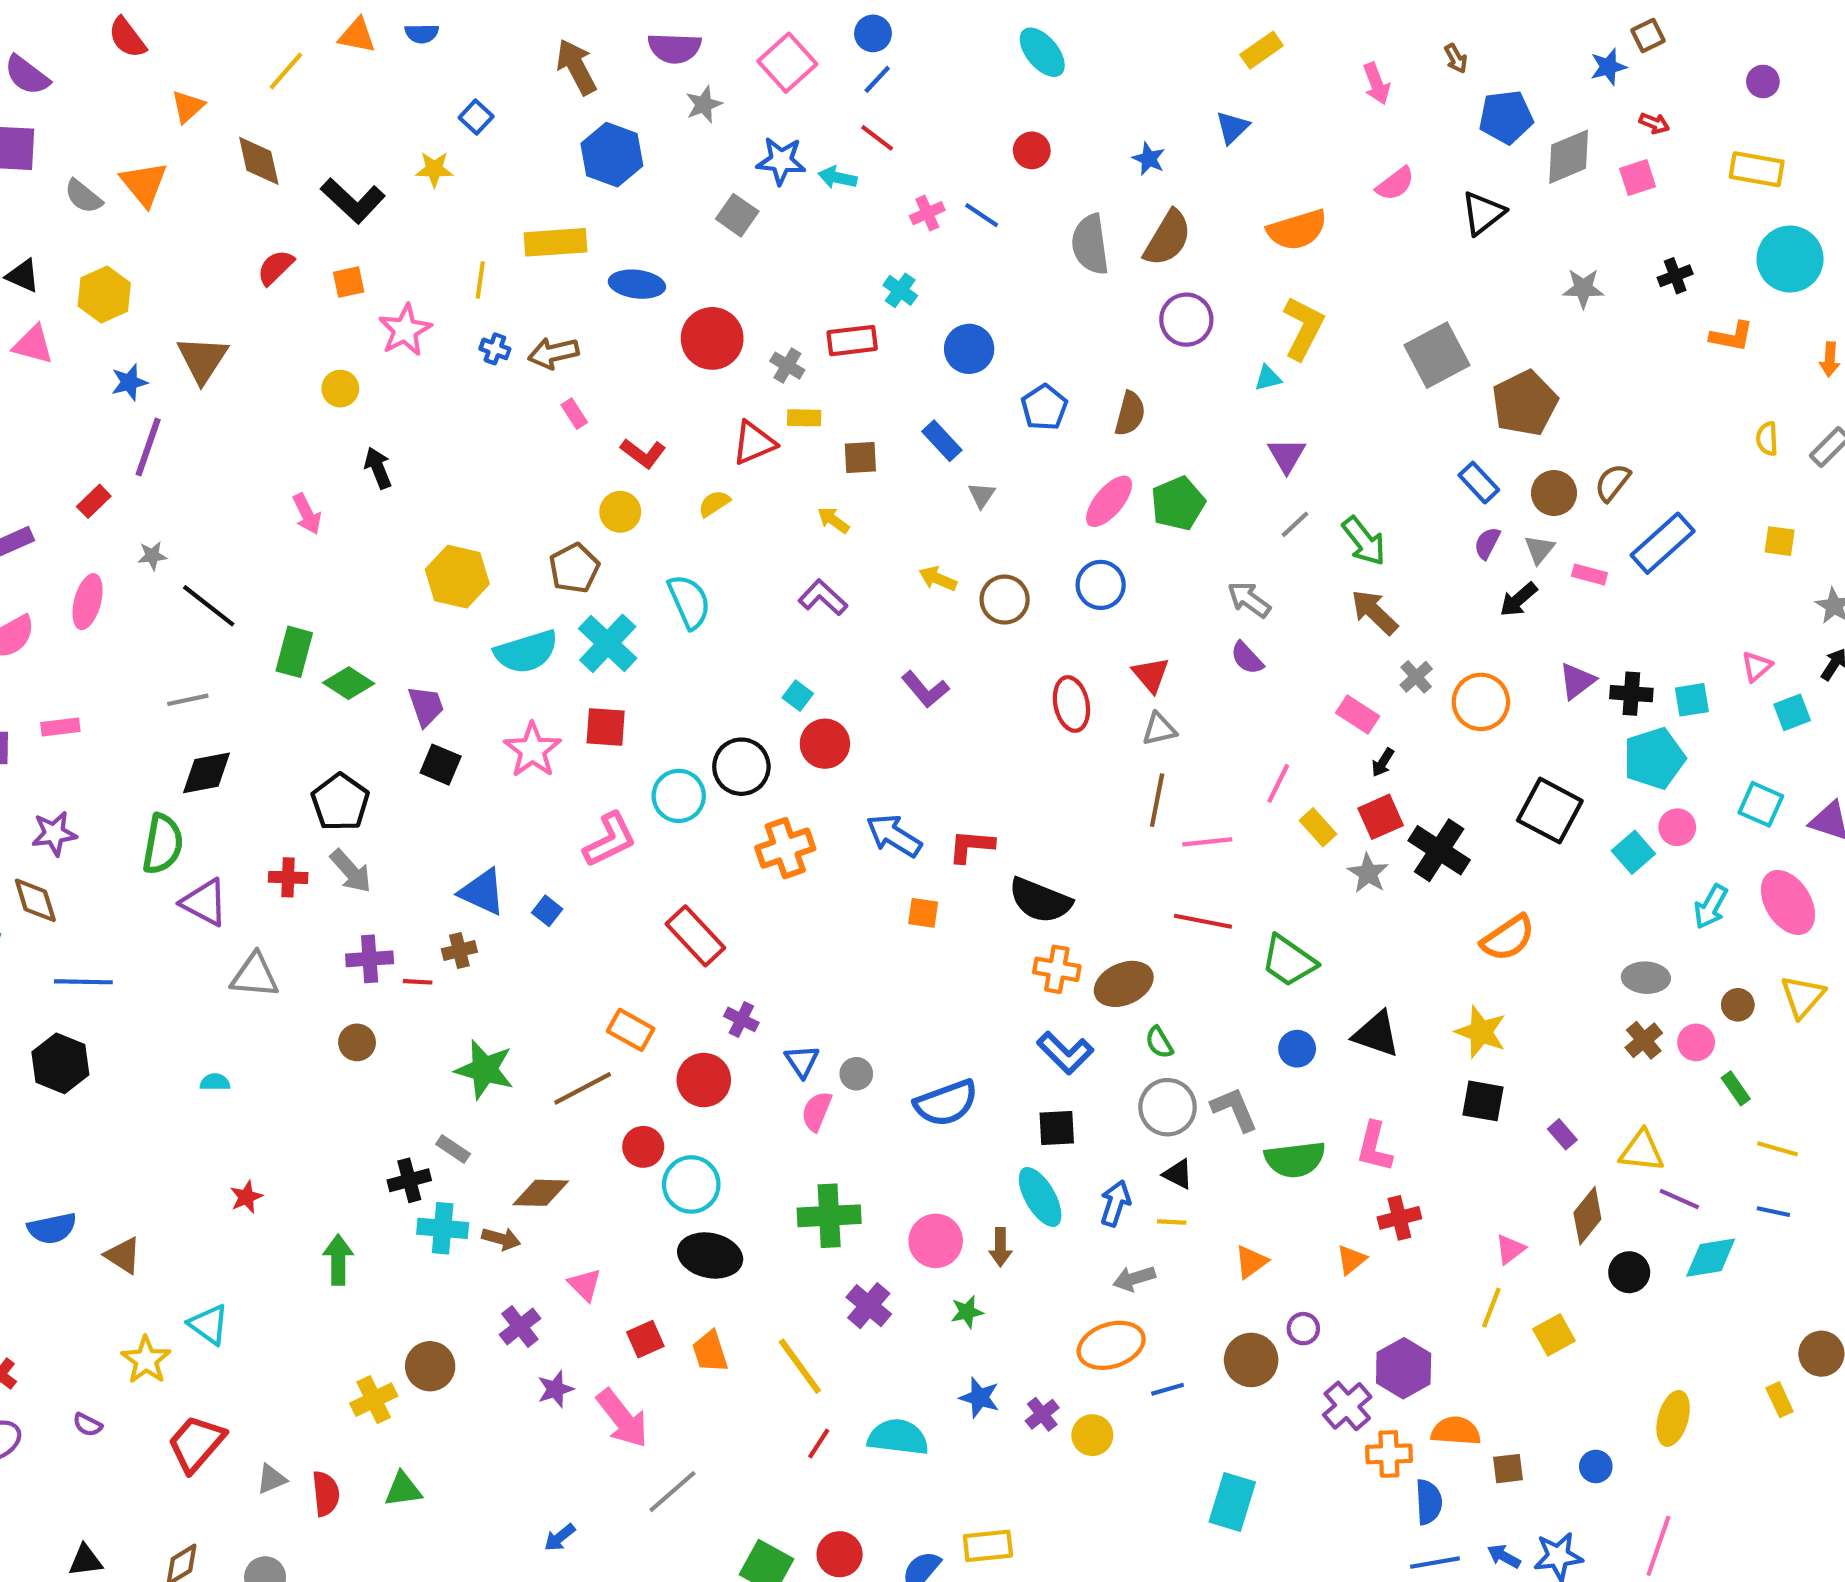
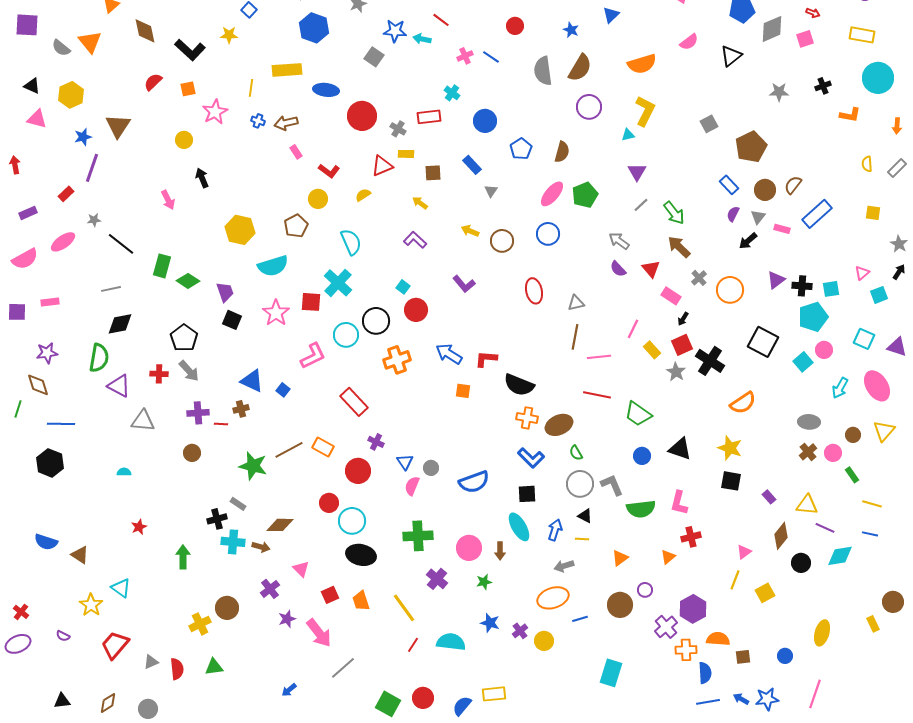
gray square: (1437, 355) -> (709, 124), size x0.6
pink ellipse: (88, 602) -> (63, 242), turned 40
cyan cross: (608, 643) -> (338, 283), moved
red triangle: (1151, 675) -> (651, 269), moved
brown line: (583, 1088) -> (289, 450), moved
blue semicircle: (52, 1228) -> (46, 542), turned 30

